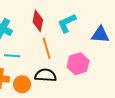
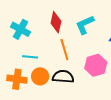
orange circle: (22, 84) -> (40, 76), moved

